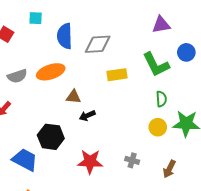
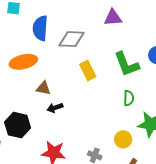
purple triangle: (161, 25) -> (113, 18), moved
yellow rectangle: (117, 75) -> (88, 71), turned 66
yellow circle: (158, 127) -> (123, 139), moved

